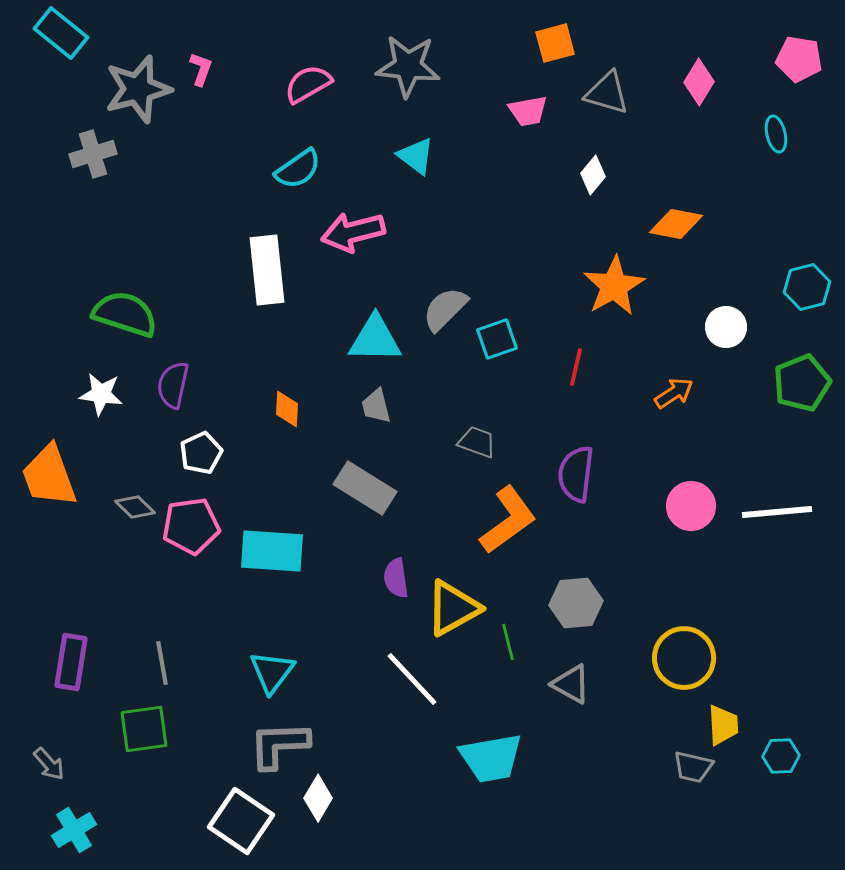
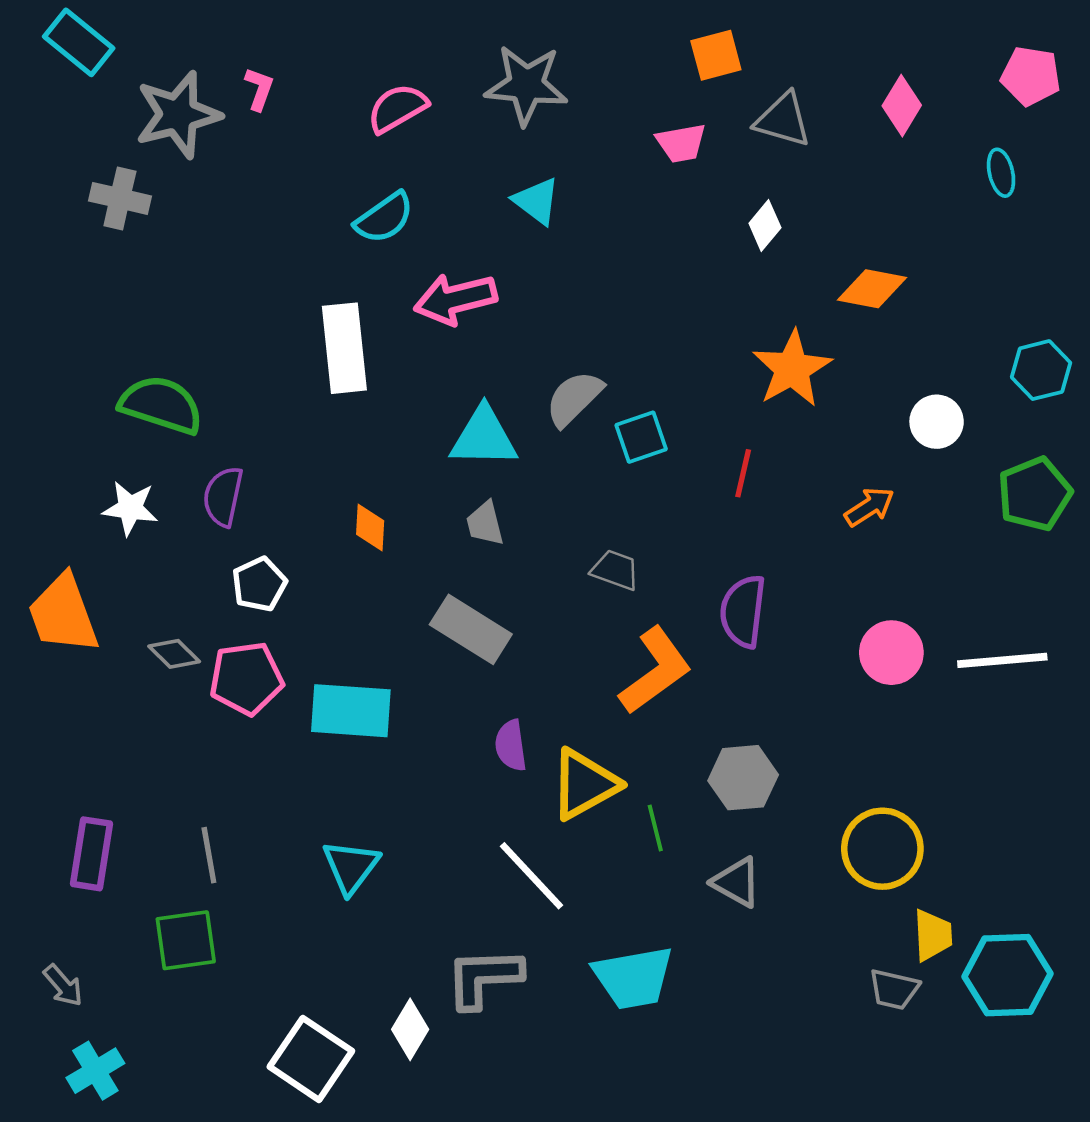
gray cross: (93, 154) -> (120, 198), turned 30
gray L-shape: (279, 745) -> (484, 978), moved
cyan hexagon: (781, 756) -> (1008, 975), size x1.8

